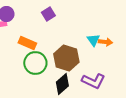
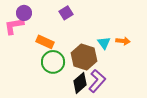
cyan triangle: (93, 40) -> (104, 43), moved
purple L-shape: (93, 81) -> (97, 81), moved, turned -75

